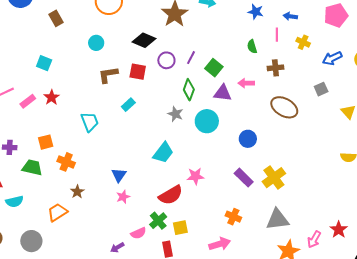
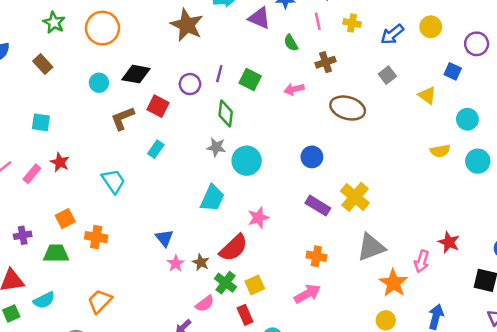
black diamond: (144, 40) -> (136, 74), moved
red square: (138, 72) -> (158, 106), turned 30
purple triangle: (223, 93) -> (259, 18), moved, turned 30
cyan circle: (207, 121) -> (247, 161), moved
brown star: (77, 192) -> (201, 262), moved

